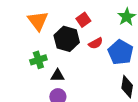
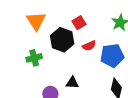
blue pentagon: (121, 52) -> (112, 56), turned 30
black triangle: (58, 76) -> (72, 83), moved

